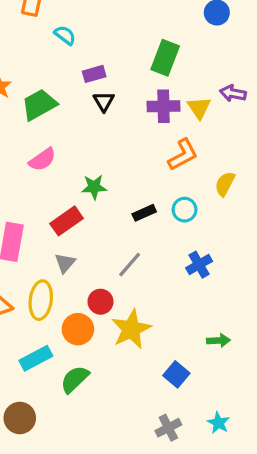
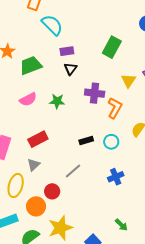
cyan semicircle: (65, 35) -> (52, 25), size x1.6
purple cross: (164, 106) -> (95, 93), moved
orange L-shape: (183, 155) -> (115, 108), turned -40
green star: (94, 187) -> (57, 101), moved
yellow star: (131, 329) -> (60, 228), moved
green arrow: (218, 340) -> (121, 225), turned 40

